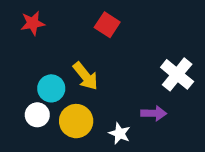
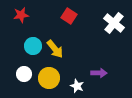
white cross: (177, 74) -> (114, 23), moved
cyan circle: (51, 88) -> (33, 46), moved

